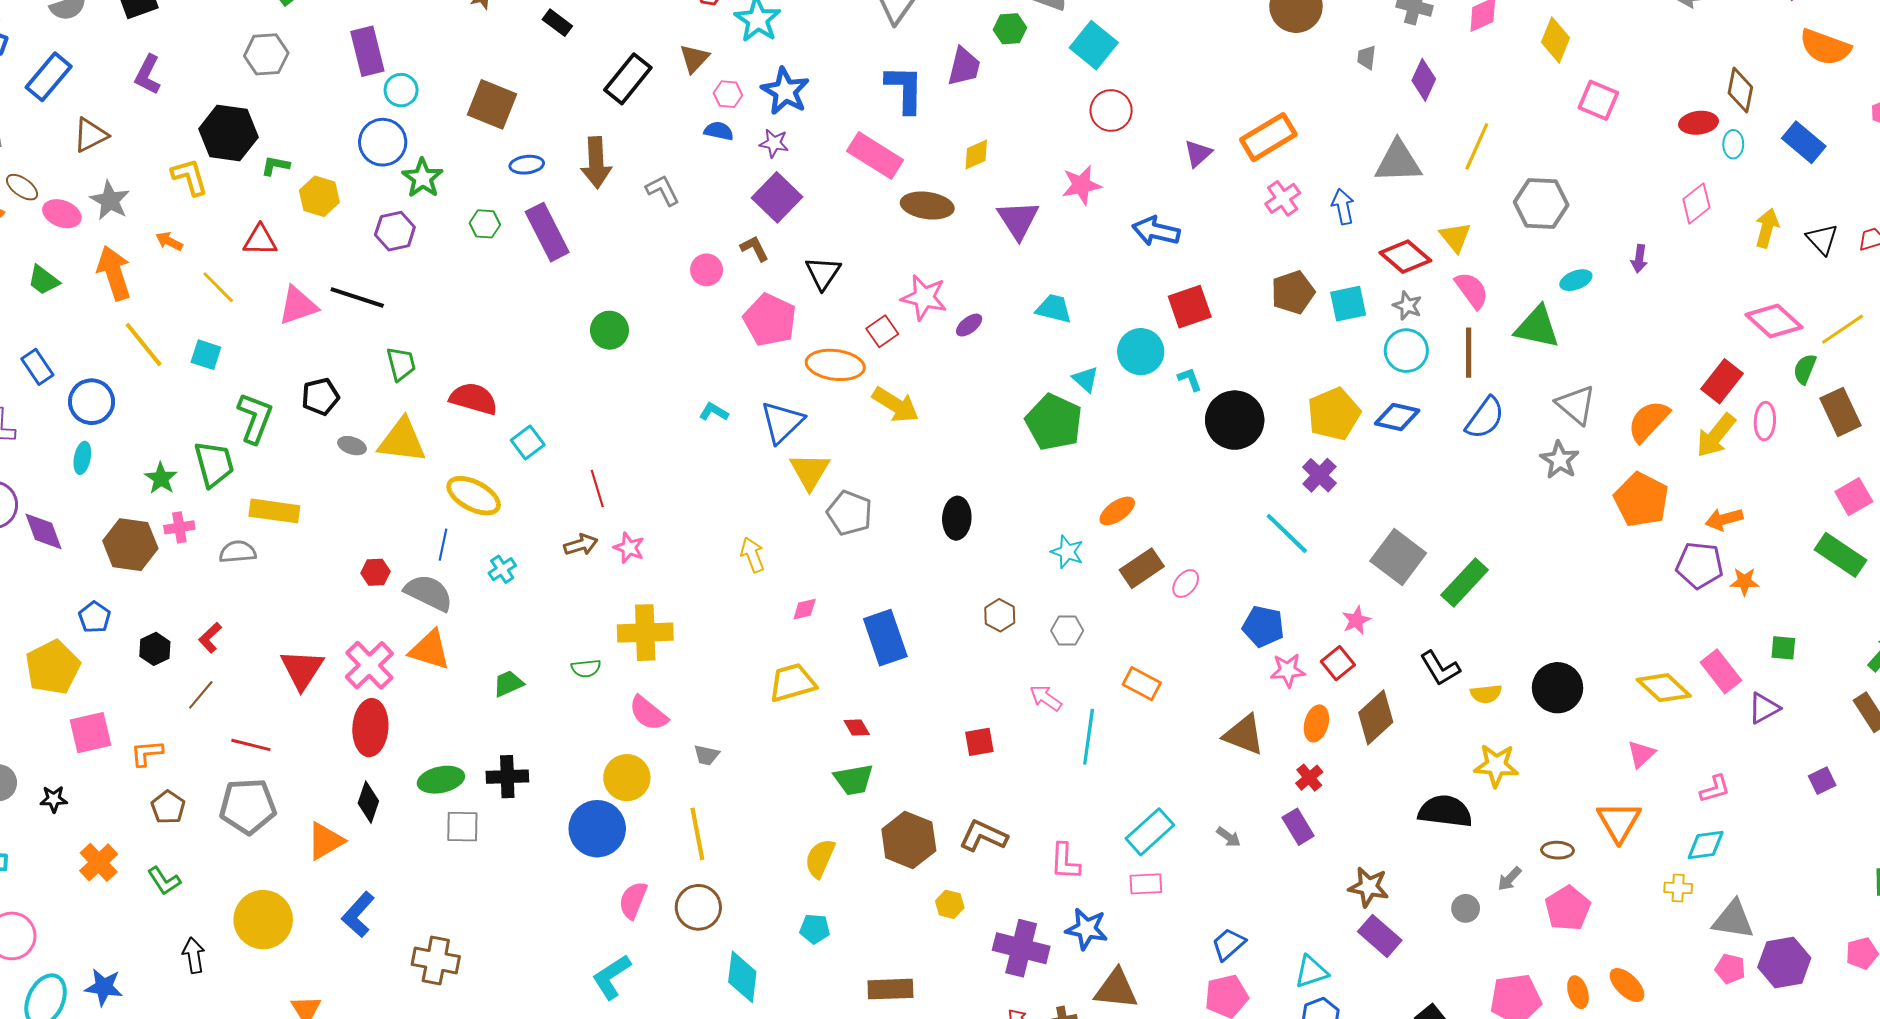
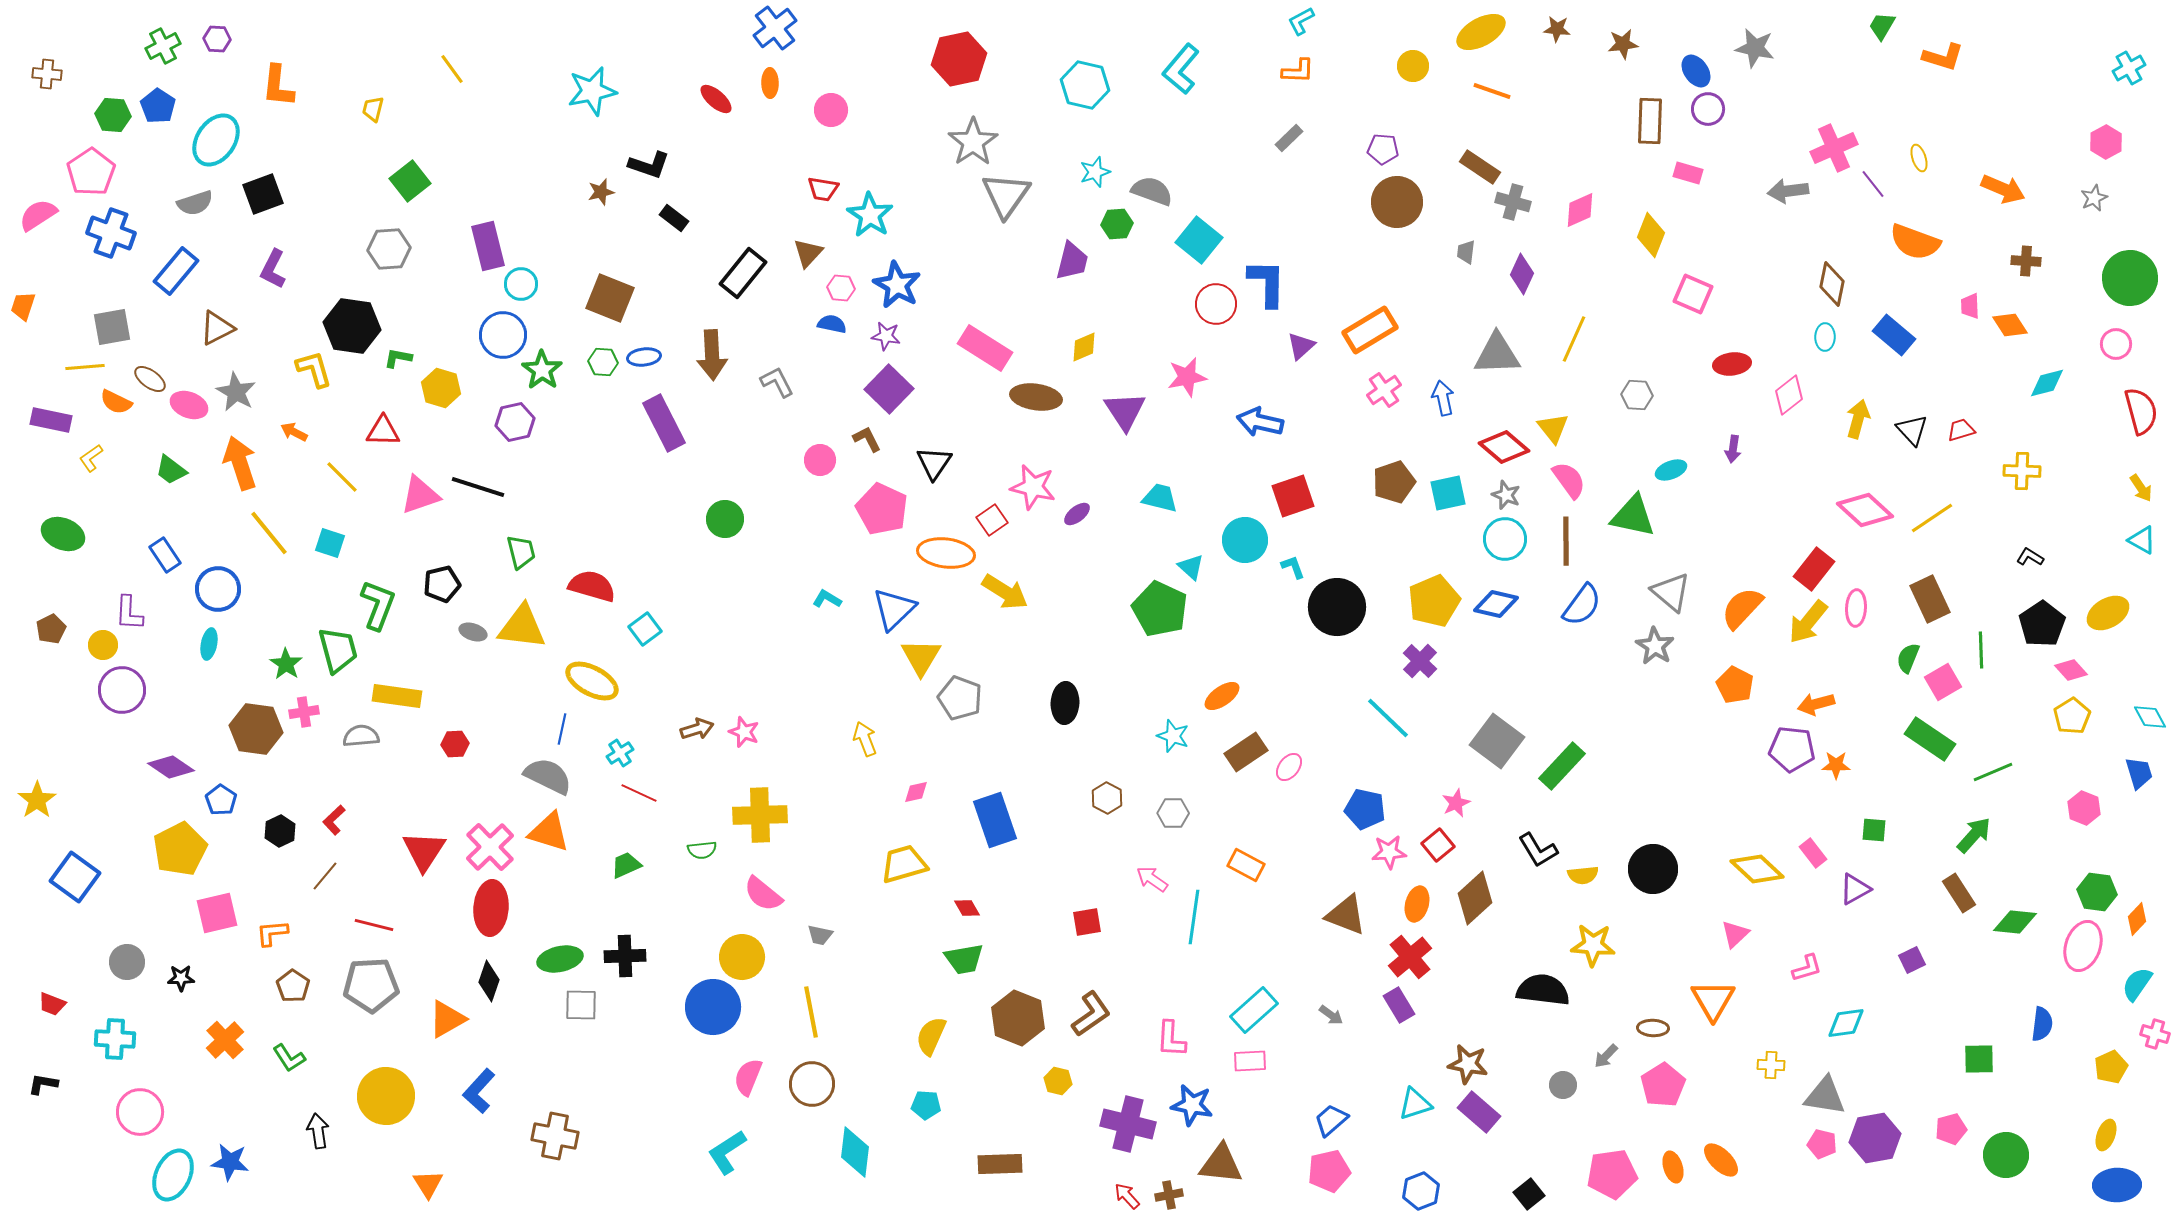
blue L-shape: (905, 89) -> (1267, 283), moved
red ellipse: (1698, 123) -> (1732, 364), moved
gray hexagon: (1541, 203) -> (1637, 395), size x0.6
green hexagon: (485, 224) -> (603, 362), moved
green semicircle: (1805, 369) -> (1908, 658), moved
red line: (597, 489) -> (639, 793), moved, turned -48
orange pentagon: (1641, 500) -> (1735, 685), size x0.7
purple diamond: (44, 531) -> (171, 767), moved, turned -36
red hexagon: (376, 572) -> (455, 744), moved
pink rectangle: (1721, 671) -> (1813, 853), size x0.7
red cross: (1309, 778) -> (1410, 957), size x1.6
brown L-shape: (983, 836) -> (1091, 1014), turned 120
cyan diamond: (1706, 845) -> (1846, 1023), moved
cyan triangle: (1311, 972) -> (1415, 1104), moved

